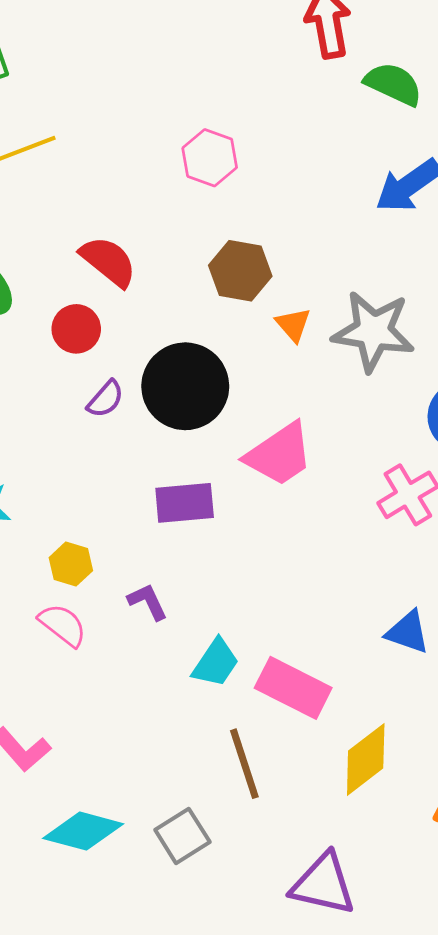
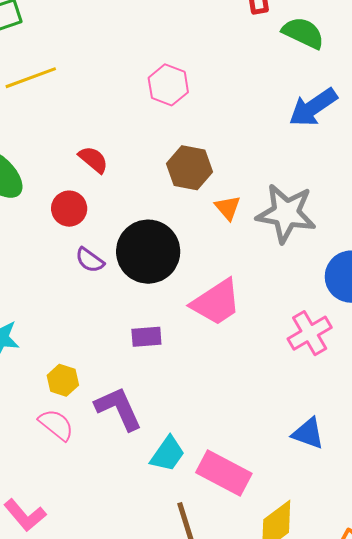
red semicircle: (108, 261) -> (93, 160), size x0.7
purple semicircle: (106, 399) -> (90, 260), turned 84
purple rectangle: (185, 503) -> (146, 337), size x0.7
purple L-shape: (148, 602) -> (118, 409), size x1.6

